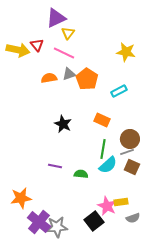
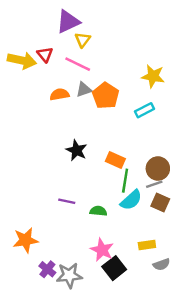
yellow star: (126, 52) -> (153, 76), moved
orange rectangle: (102, 120) -> (115, 160), moved
pink star: (107, 206) -> (102, 250), moved
purple cross: (39, 222) -> (47, 269), size x0.6

